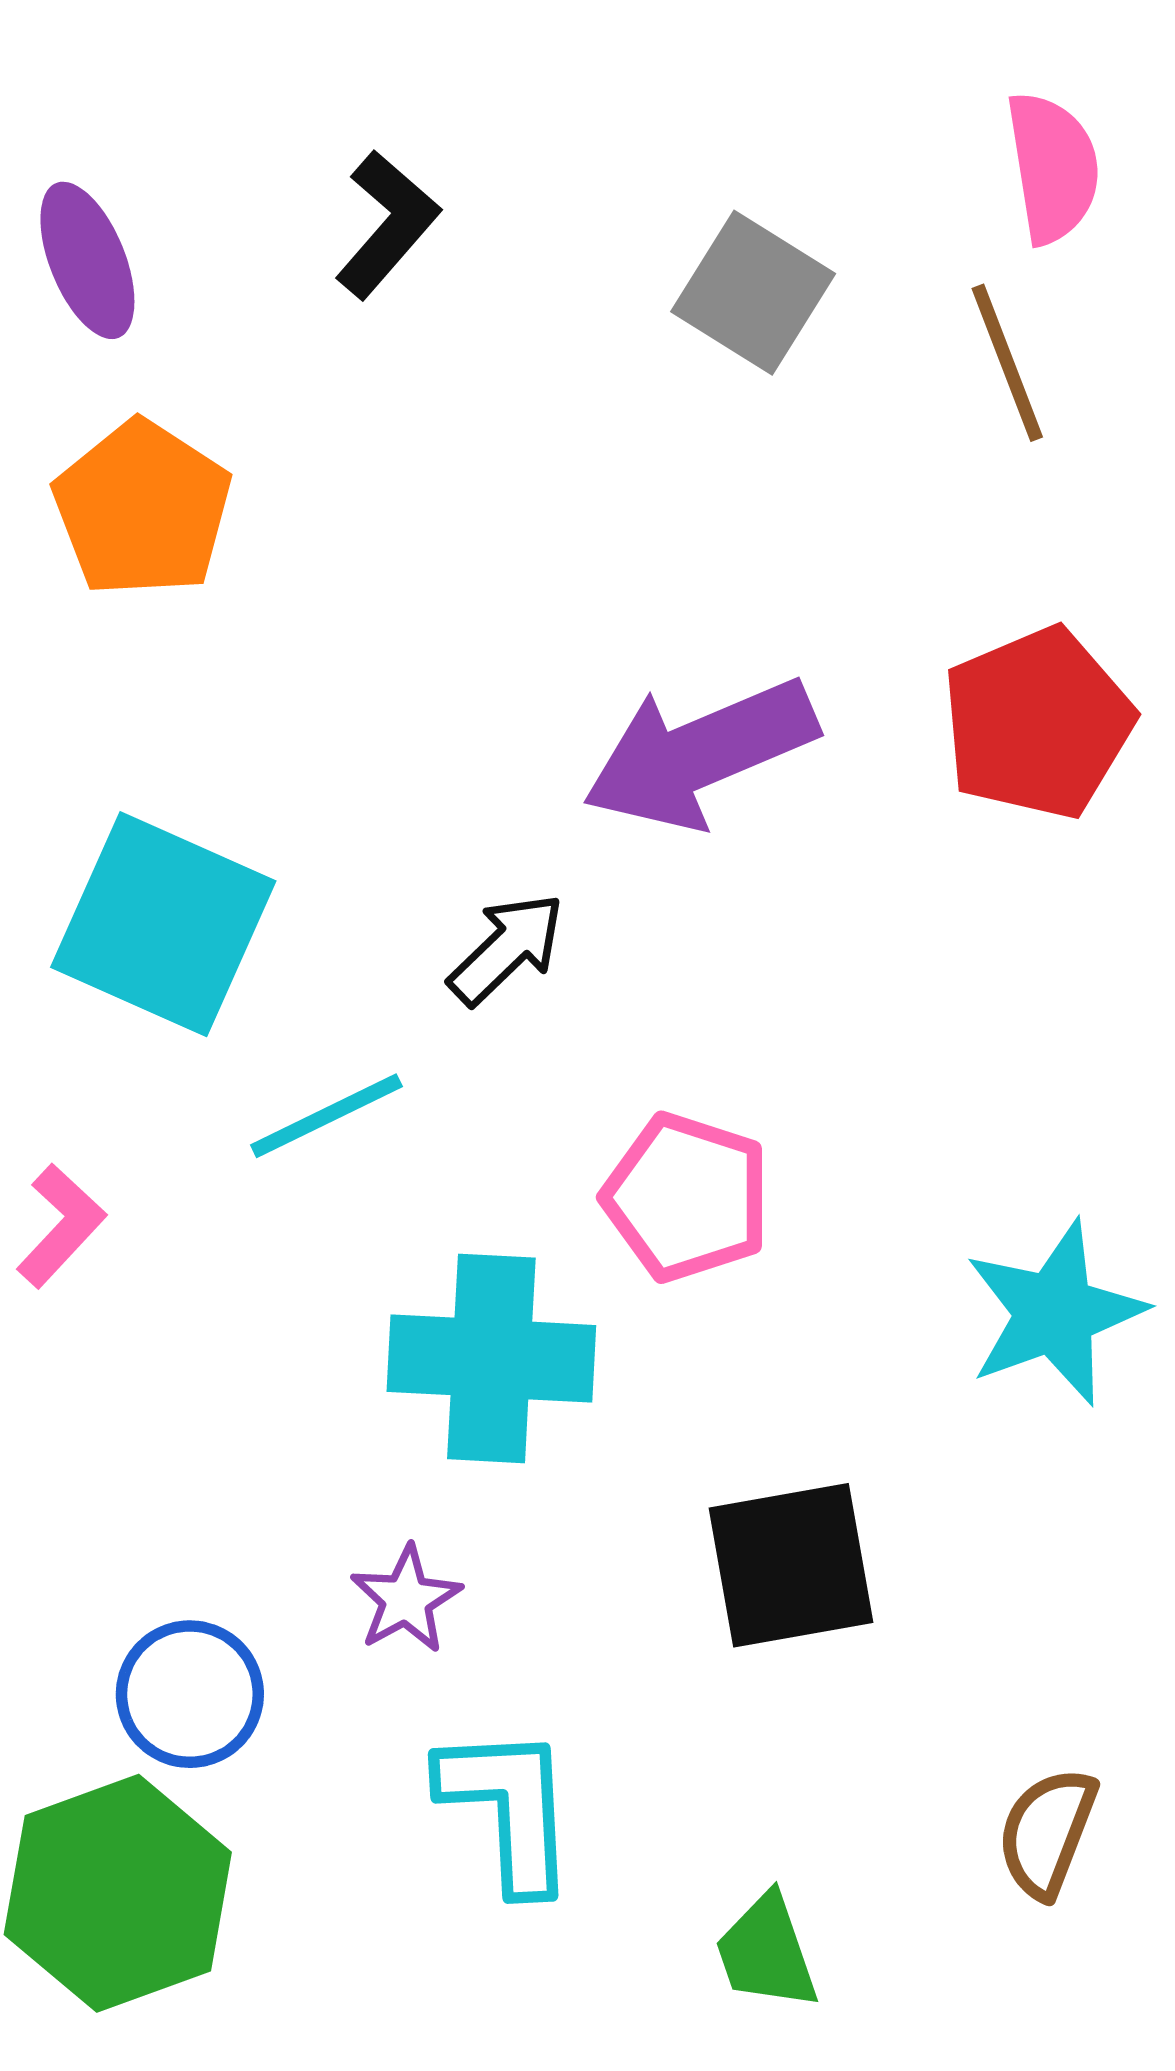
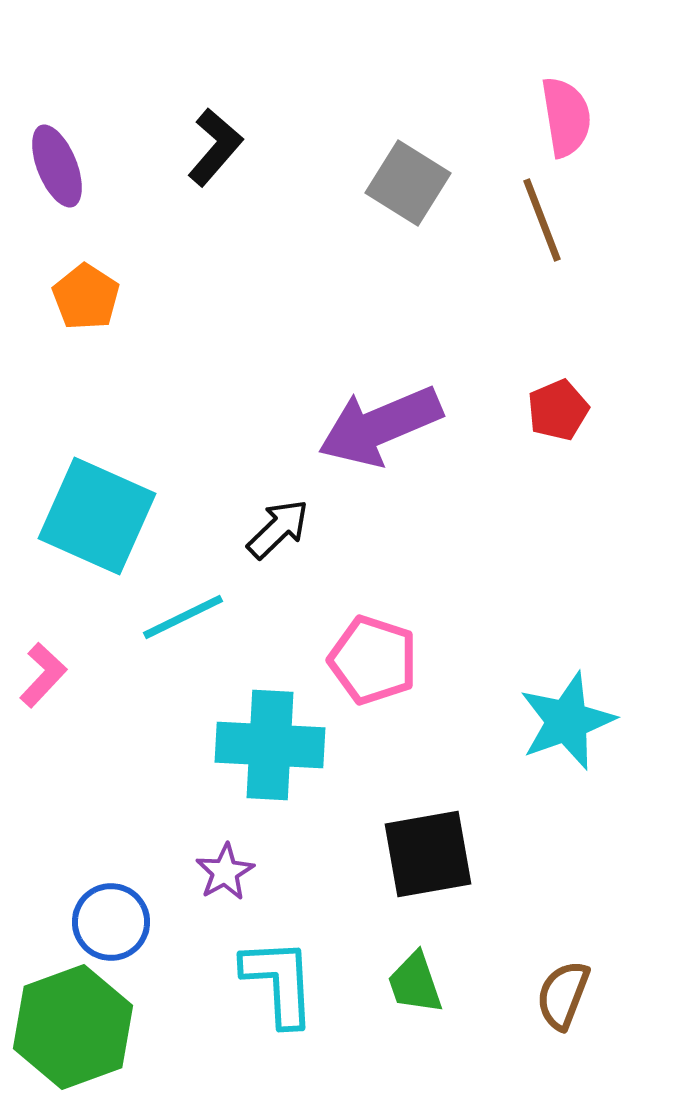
orange pentagon: (142, 509) -> (86, 297), size x0.7
red pentagon: (1038, 723) -> (558, 410), size x0.6
green trapezoid: (766, 1952) -> (415, 983), moved

